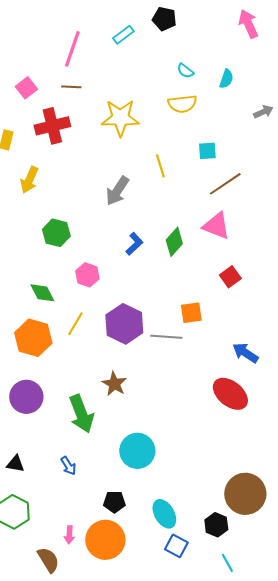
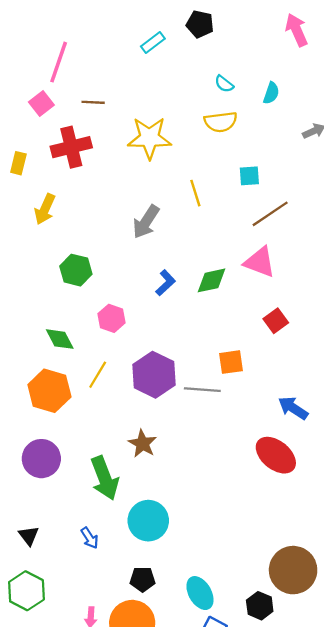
pink line: (72, 49) -> (59, 62), moved
green diamond: (174, 242) -> (211, 280), turned 36
cyan circle: (137, 451) -> (148, 521), moved
black triangle: (15, 464) -> (29, 536), turned 42

